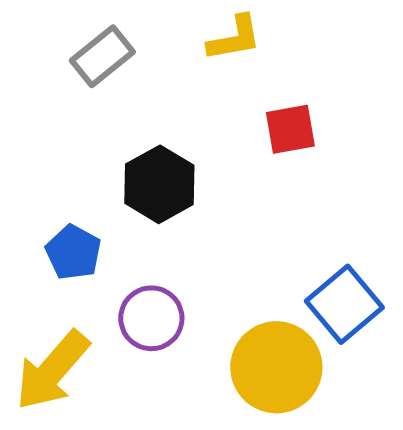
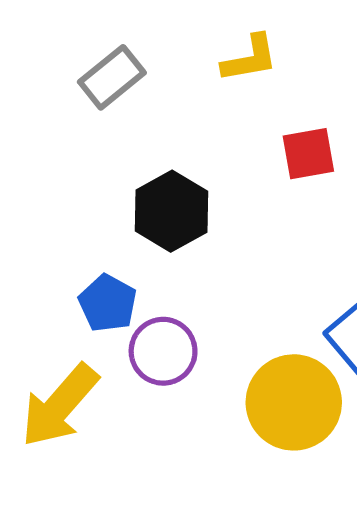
blue pentagon: (73, 252) -> (108, 303), moved

